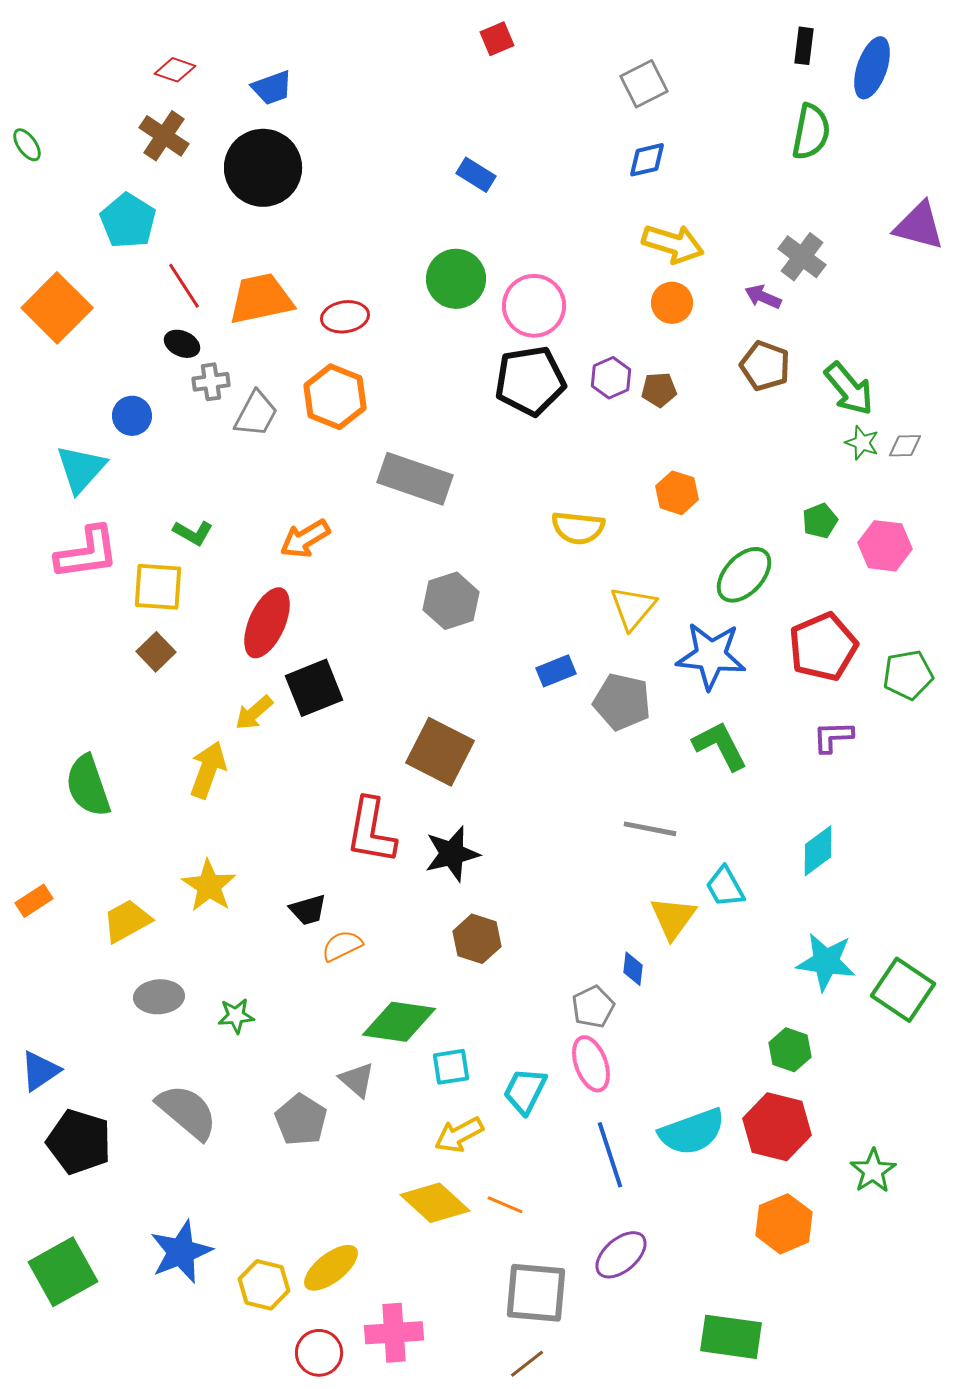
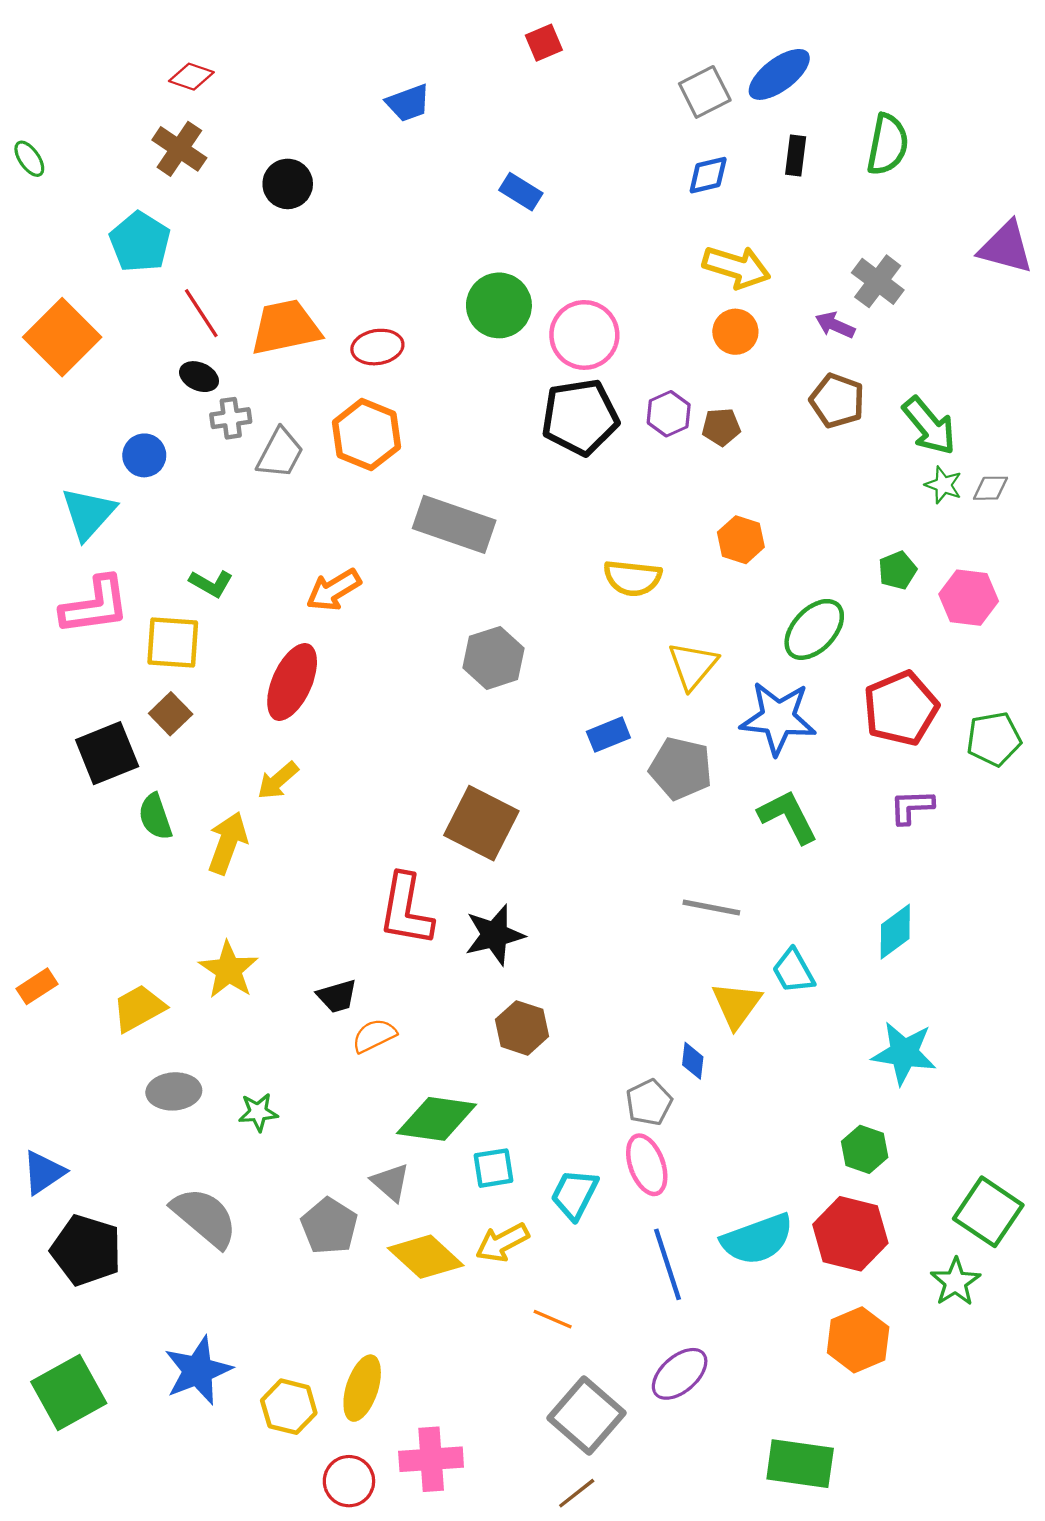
black rectangle: (804, 46) -> (796, 155), moved
blue ellipse: (872, 68) -> (779, 74), moved, turned 34
blue trapezoid: (272, 88) -> (408, 103), moved
black circle: (263, 168) -> (288, 184), size x0.6
black square: (314, 688) -> (107, 753), moved
green semicircle: (88, 786) -> (155, 817), moved, size x0.7
green square: (903, 990) -> (988, 1212), moved
yellow diamond: (435, 1203) -> (426, 1257), moved
yellow ellipse: (331, 1268) -> (362, 1388), turned -34
gray square: (536, 1293) -> (587, 1415), turned 36

